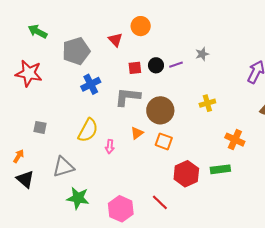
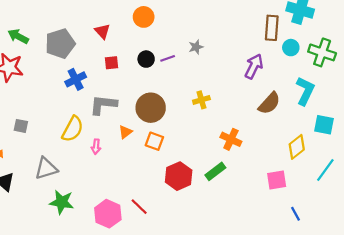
orange circle: (141, 26) -> (144, 17), moved
green arrow: (38, 31) -> (18, 36), moved
red square: (135, 68) -> (112, 63), moved
gray L-shape: (127, 97) -> (103, 105), moved
green rectangle: (220, 169) -> (215, 171), turned -30
red line: (160, 202) -> (139, 207), moved

